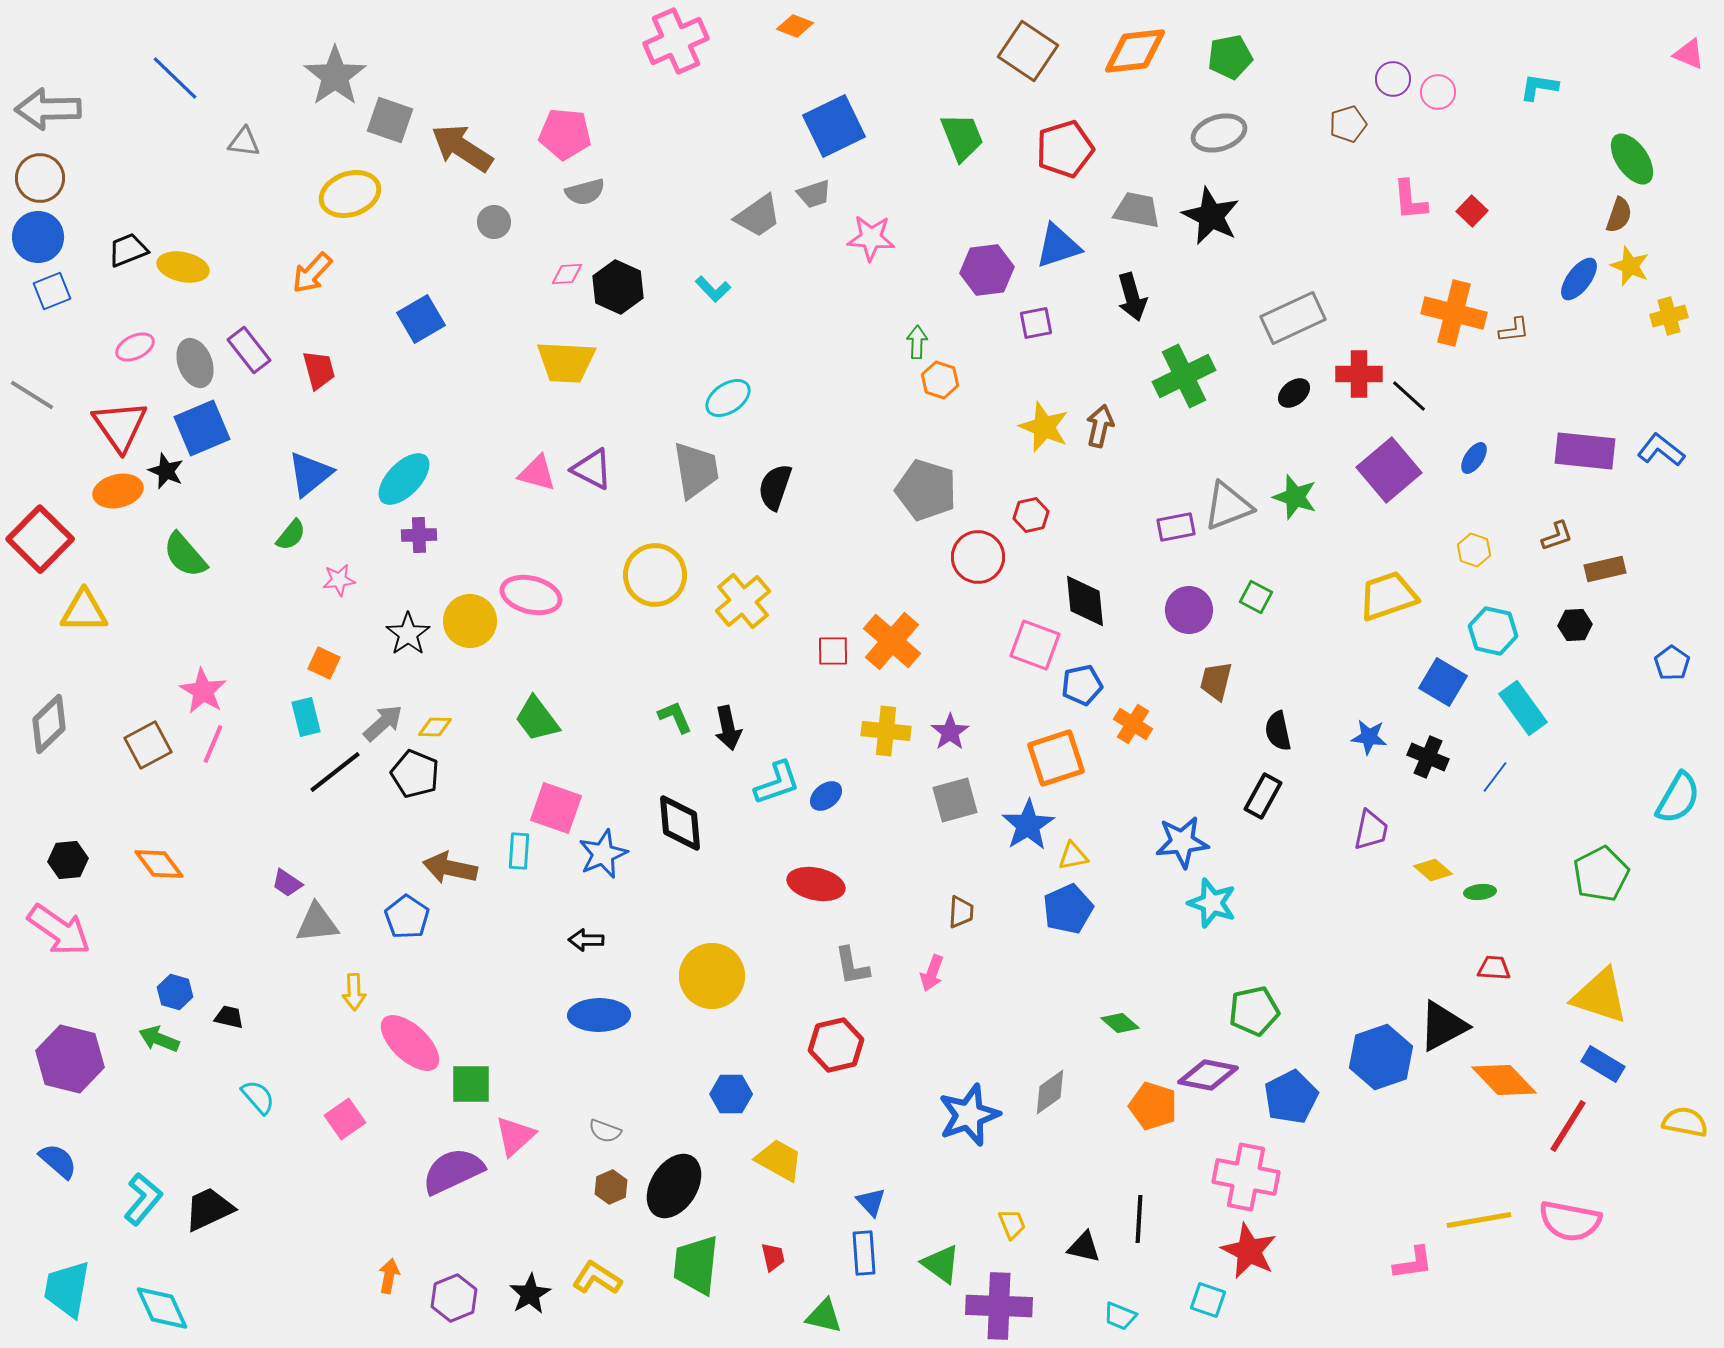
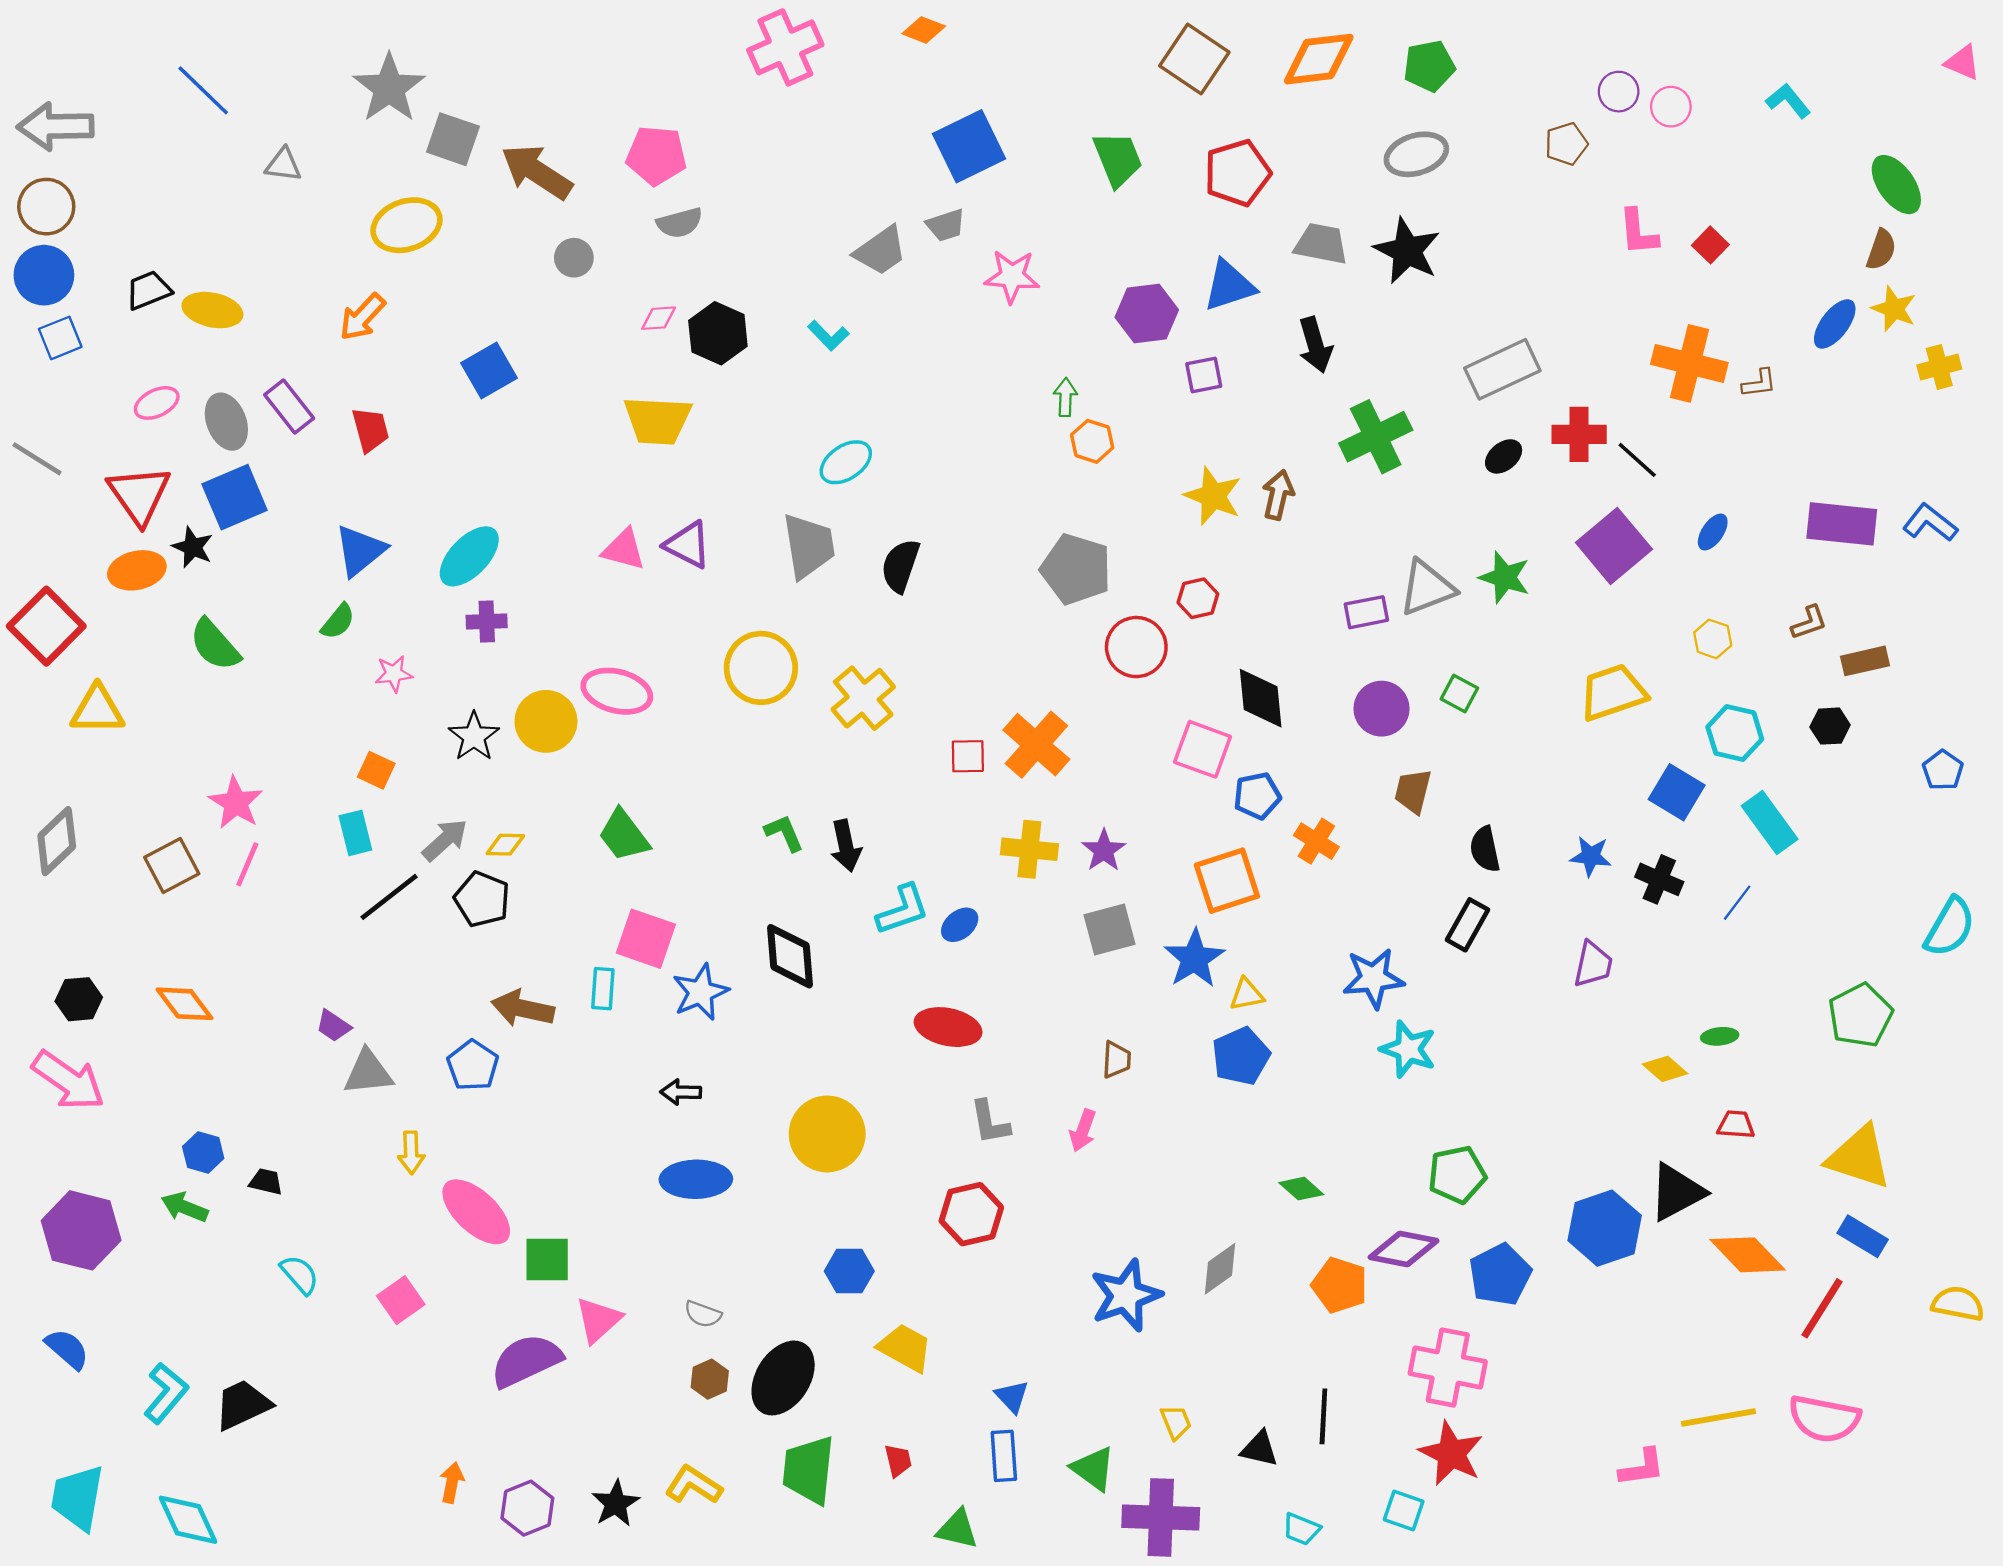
cyan L-shape: (1539, 87) -> (1788, 101), turned 42
yellow diamond: (1433, 870) -> (1665, 1069), moved

